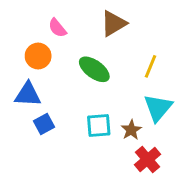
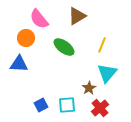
pink semicircle: (57, 28) -> (39, 19), size x1.5
blue square: (44, 124) -> (41, 105), moved
cyan square: (99, 125) -> (67, 105), moved

